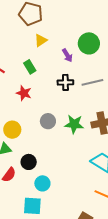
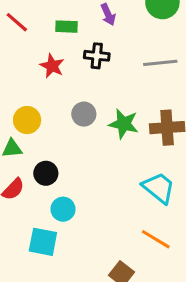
purple arrow: (67, 55) -> (108, 15), moved
green rectangle: (30, 67) -> (66, 27), turned -64
black cross: (65, 82) -> (97, 56), moved

